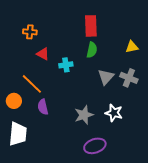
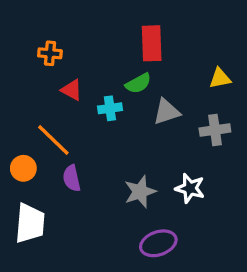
green semicircle: (92, 50) -> (138, 83), moved, turned 49
gray triangle: (106, 77) -> (167, 112), moved, turned 30
gray cross: (129, 78) -> (215, 130), turned -30

